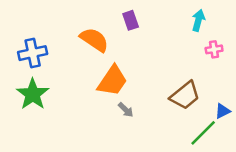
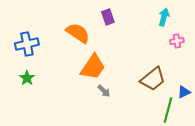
green star: (33, 94) -> (27, 78), size x0.6
green line: (203, 133) -> (168, 110), turned -30

